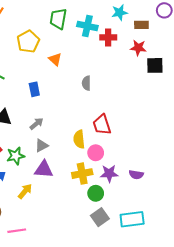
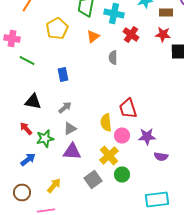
red cross: (108, 37) -> (131, 34), moved, turned 35
orange triangle: (55, 59) -> (93, 36), moved, turned 40
gray semicircle: (86, 83) -> (113, 58), moved
yellow cross: (82, 174) -> (109, 156), turned -30
purple star: (109, 174) -> (147, 136), moved
yellow arrow: (25, 191) -> (54, 186), moved
gray square: (100, 217) -> (93, 180), moved

